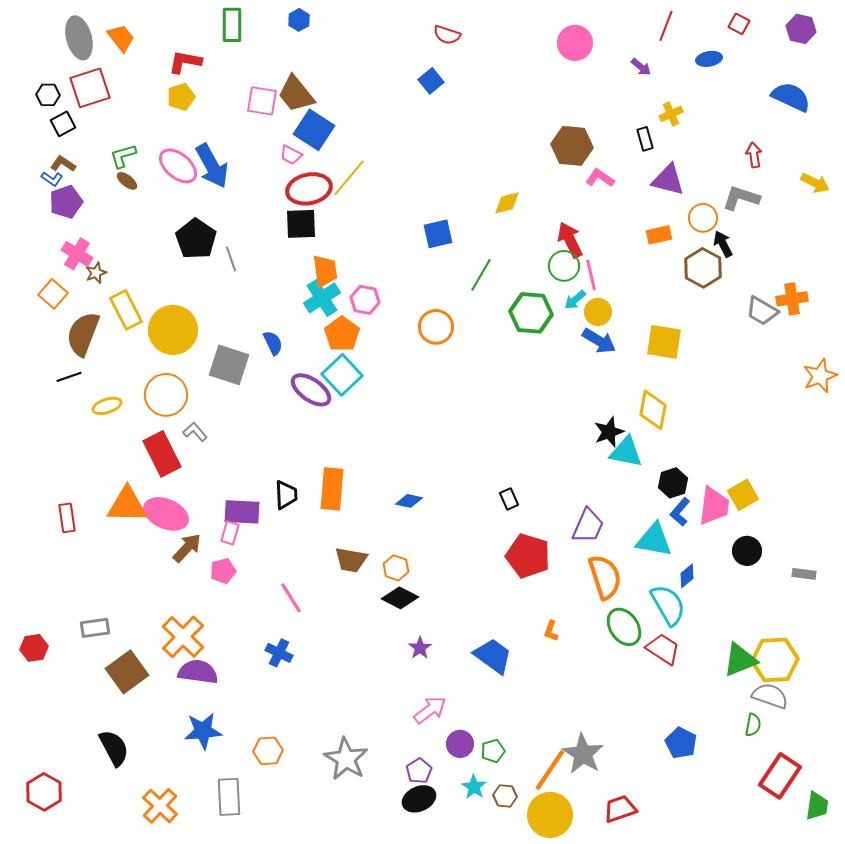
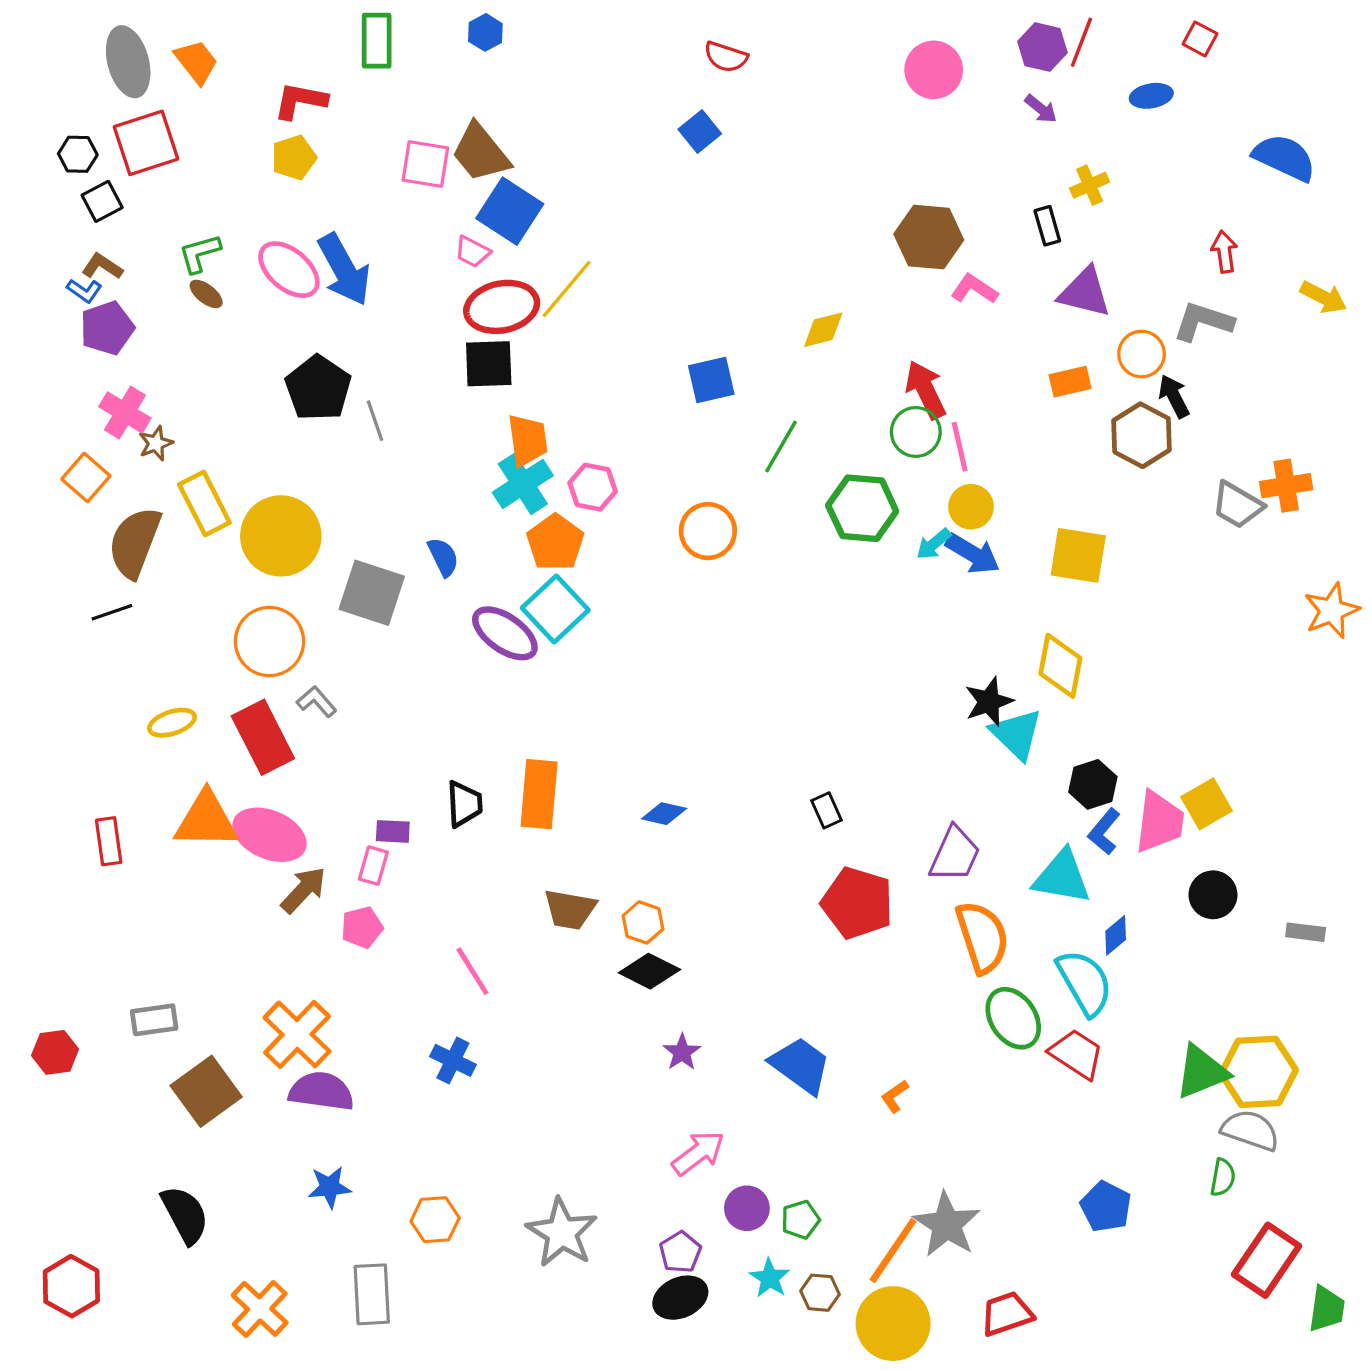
purple hexagon: (801, 29) -> (1042, 47), moved
cyan arrow: (575, 300) -> (934, 544), moved
yellow ellipse: (107, 406) -> (172, 723), moved
cyan triangle: (626, 452) -> (1016, 734), turned 33
purple rectangle: (242, 512) -> (393, 831), size x0.6
orange L-shape: (551, 631) -> (895, 1096), moved, turned 35
blue star: (203, 731) -> (330, 1187), size x0.7

